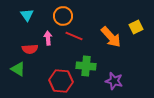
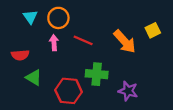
orange circle: (63, 16) -> (58, 18), moved
red semicircle: (30, 49) -> (20, 55), moved
green triangle: (18, 69) -> (34, 77), moved

